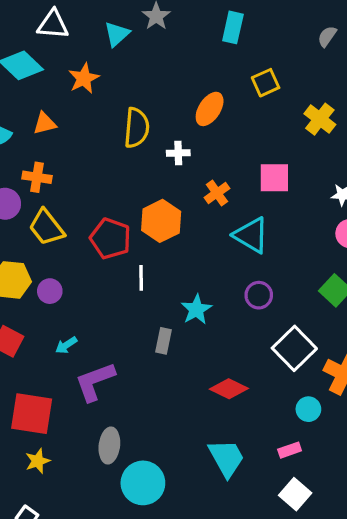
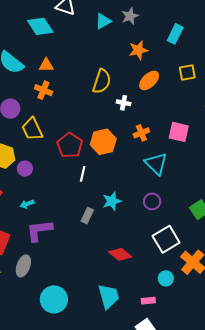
orange star: (84, 78) -> (138, 50), moved
orange cross: (37, 177) -> (43, 90), moved
gray ellipse: (109, 446) -> (23, 266), moved

